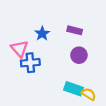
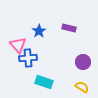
purple circle: (79, 55) -> (83, 62), moved
cyan rectangle: (74, 89) -> (44, 82), moved

